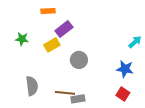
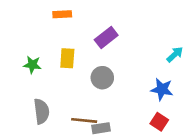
purple rectangle: (64, 29) -> (106, 38), moved
green star: (22, 39) -> (32, 65), moved
yellow rectangle: (52, 45) -> (67, 58), turned -56

